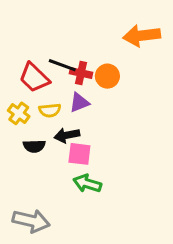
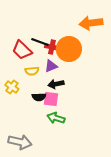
orange circle: (107, 76) -> (69, 49), size x1.6
yellow cross: (19, 113) -> (12, 87), moved
black arrow: (67, 135) -> (56, 84), moved
black semicircle: (34, 146) -> (39, 97), moved

